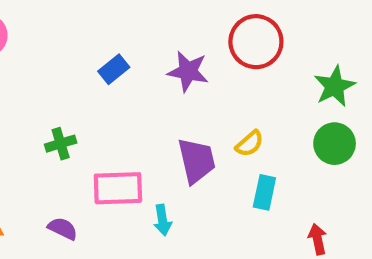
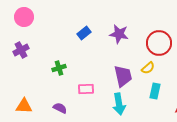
red circle: (256, 42) -> (159, 43), moved
pink rectangle: (118, 188) -> (86, 89), size x0.7
cyan arrow: (163, 220) -> (119, 104), moved, size x1.5

